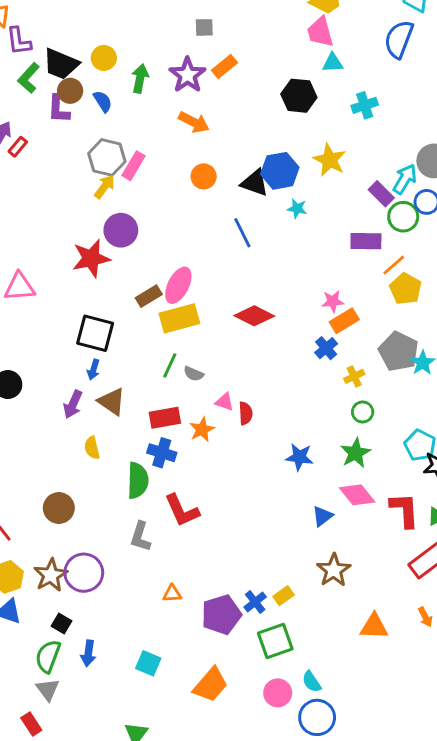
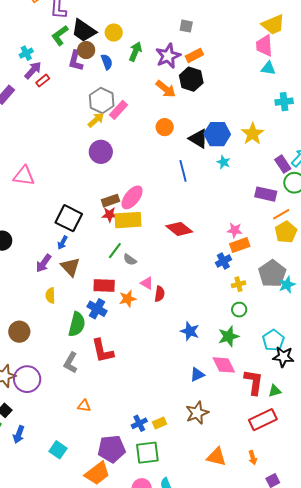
black hexagon: (299, 96) -> (191, 79), moved
red star: (91, 258) -> (110, 215), moved, size x0.6
purple pentagon: (221, 615) -> (112, 449), moved

